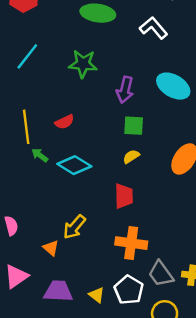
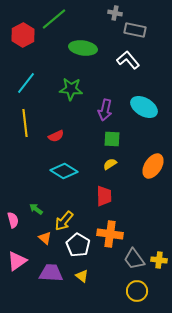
yellow line: (26, 127) -> (25, 123), moved
green arrow: (40, 155) -> (36, 209), moved
white pentagon: (129, 290) -> (78, 245), moved

